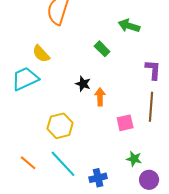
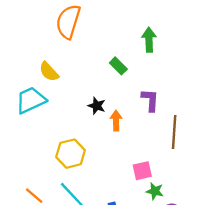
green arrow: (129, 26) -> (149, 40), turned 70
purple L-shape: (153, 70) -> (150, 100), moved
pink square: (125, 123) -> (142, 171), moved

